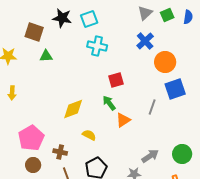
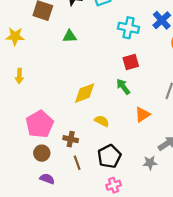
cyan cross: (97, 46) -> (129, 28), moved
green triangle: (46, 56) -> (70, 36), moved
orange triangle: (123, 120) -> (142, 115), moved

